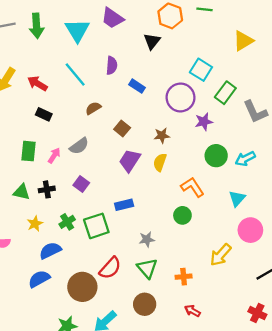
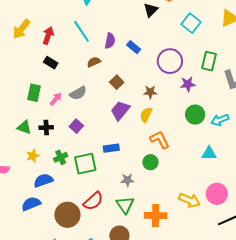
purple semicircle: (112, 65) -> (110, 41), moved
cyan square: (201, 70) -> (191, 23), moved
red arrow: (37, 84) -> (48, 35), turned 72
green rectangle: (225, 93) -> (209, 61), turned -30
orange L-shape: (192, 187) -> (160, 140), moved
cyan triangle: (237, 198) -> (209, 153), turned 42
green circle: (182, 215) -> (150, 162), moved
pink circle: (250, 230) -> (217, 194), moved
yellow arrow: (221, 255) -> (189, 200), turned -115
orange cross: (184, 277) -> (156, 216), size x1.5

